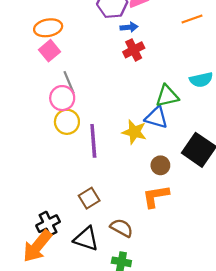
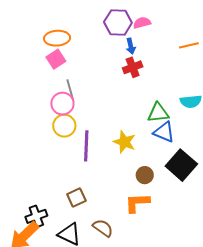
blue arrow: (129, 27) -> (131, 46), turned 77
blue triangle: (156, 117) -> (164, 132), moved

